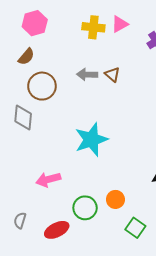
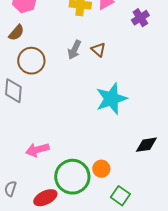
gray arrow: (87, 75) -> (74, 50), turned -66
cyan star: (91, 140) -> (111, 99), moved
green circle: (85, 208) -> (72, 177), size x1.5

